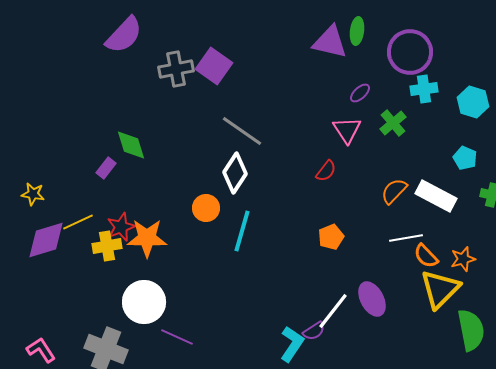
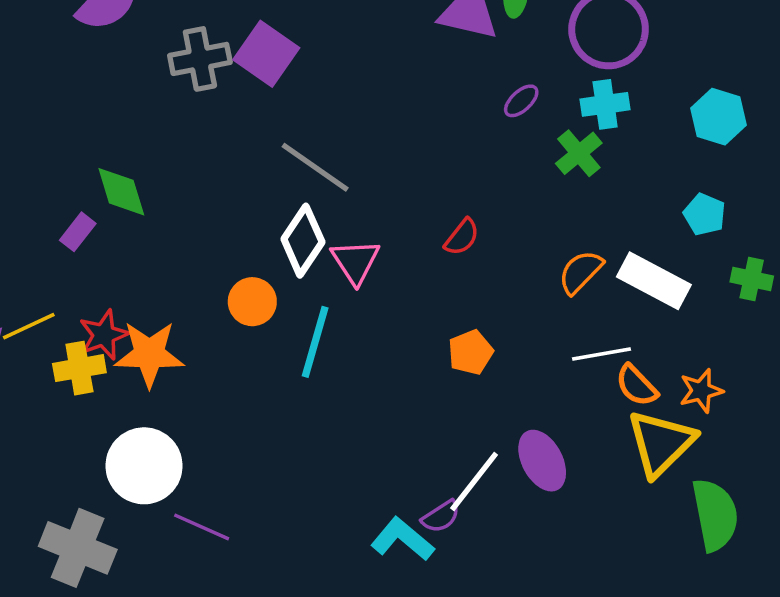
cyan cross: (424, 89) -> (605, 104), moved
pink triangle: (347, 130) -> (355, 262), moved
cyan L-shape: (292, 344) -> (402, 539), turned -84

